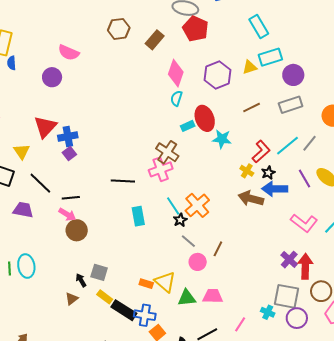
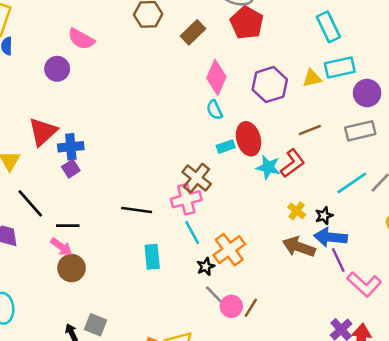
cyan semicircle: (176, 98) -> (214, 110), turned -49
red L-shape: (261, 151) -> (293, 163), moved
purple line: (305, 178) -> (338, 260), moved
cyan line: (173, 206) -> (192, 233), moved
pink circle: (198, 262) -> (231, 306), moved

